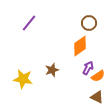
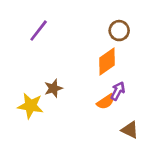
brown star: (52, 70) -> (53, 88), moved
orange semicircle: (98, 76) -> (106, 102), moved

